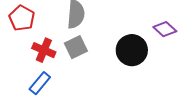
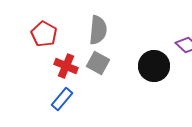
gray square: (76, 47) -> (98, 63), turned -35

